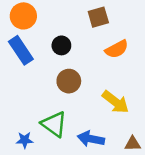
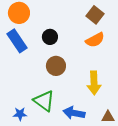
brown square: (98, 17) -> (95, 15), moved, turned -36
yellow arrow: (115, 102) -> (94, 83), turned 50

